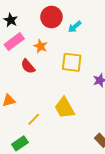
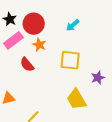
red circle: (51, 17) -> (34, 24), moved
yellow trapezoid: (65, 108) -> (76, 99), moved

